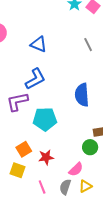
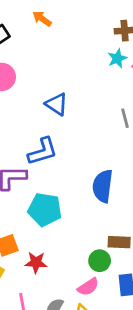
pink semicircle: (76, 169) -> (88, 287), moved

